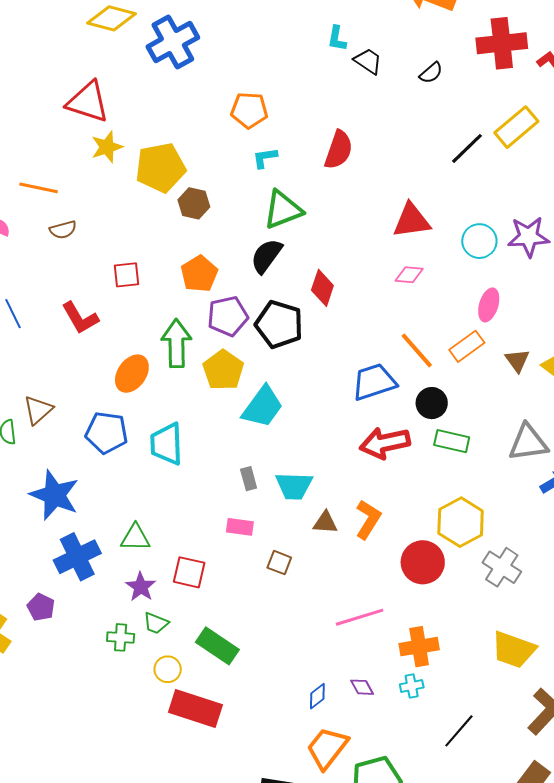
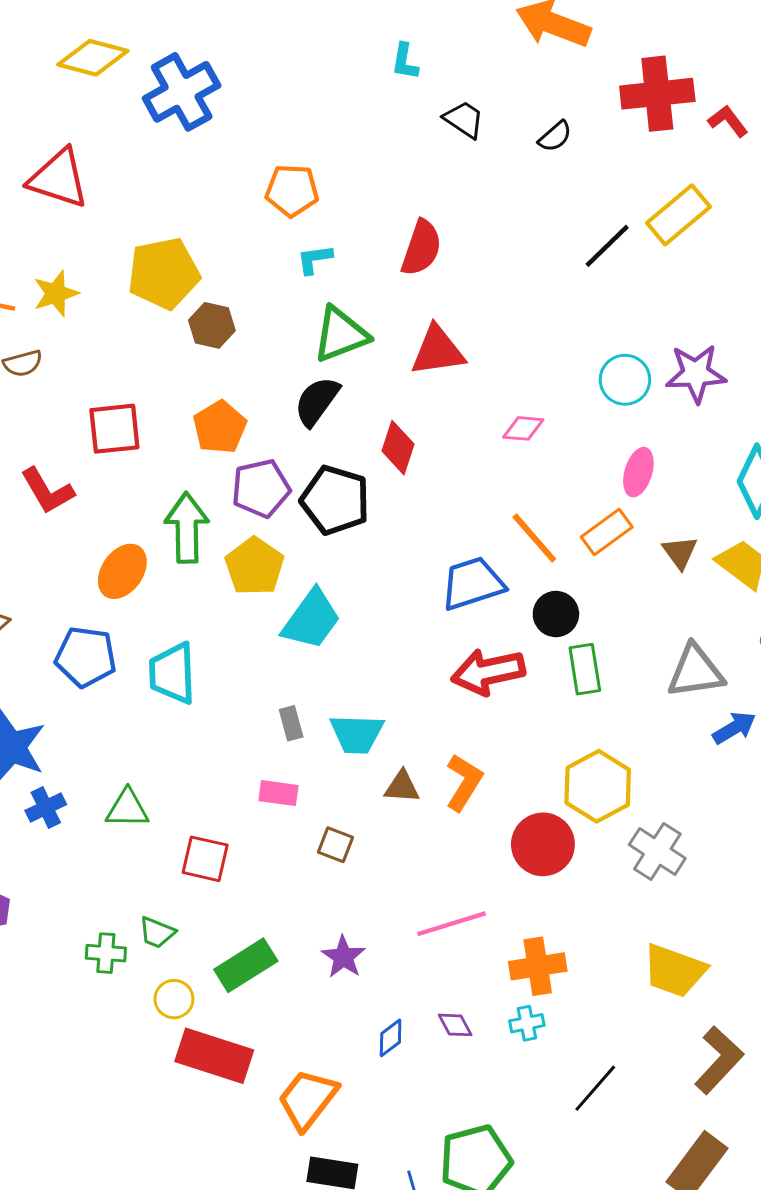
cyan L-shape: (337, 39) -> (405, 62), moved
yellow star: (107, 147) -> (56, 293), moved
red triangle: (412, 221) -> (438, 351), moved
red square: (126, 275) -> (114, 429), size x1.4
green rectangle: (452, 441) -> (585, 669), turned 68
blue cross: (77, 557) -> (46, 808), moved, size x0.6
purple star: (141, 587) -> (343, 957), moved
green rectangle: (217, 646) -> (246, 965), turned -66
orange trapezoid: (327, 748) -> (308, 1099), moved

